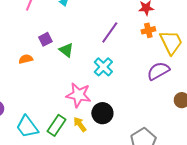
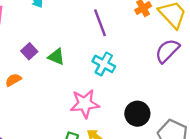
purple line: (110, 32) -> (100, 23), turned -40
black circle: (102, 113) -> (137, 114), moved

